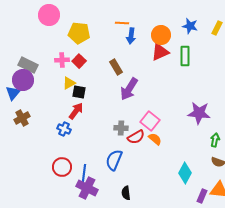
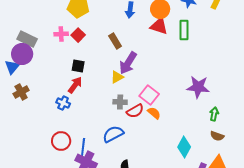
red triangle: (160, 52) -> (159, 26), turned 42
yellow triangle: (69, 83) -> (117, 77), moved
blue semicircle: (114, 160) -> (113, 134), turned 40

